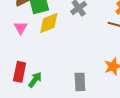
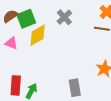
pink triangle: (21, 28) -> (11, 43), turned -32

